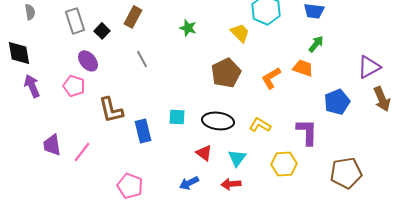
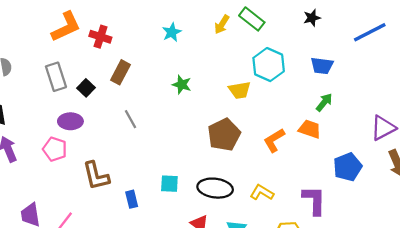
yellow trapezoid: (240, 33) -> (240, 90), turned 125
purple ellipse: (88, 61) -> (70, 121), turned -50
blue rectangle: (143, 131) -> (132, 199), size x0.7

